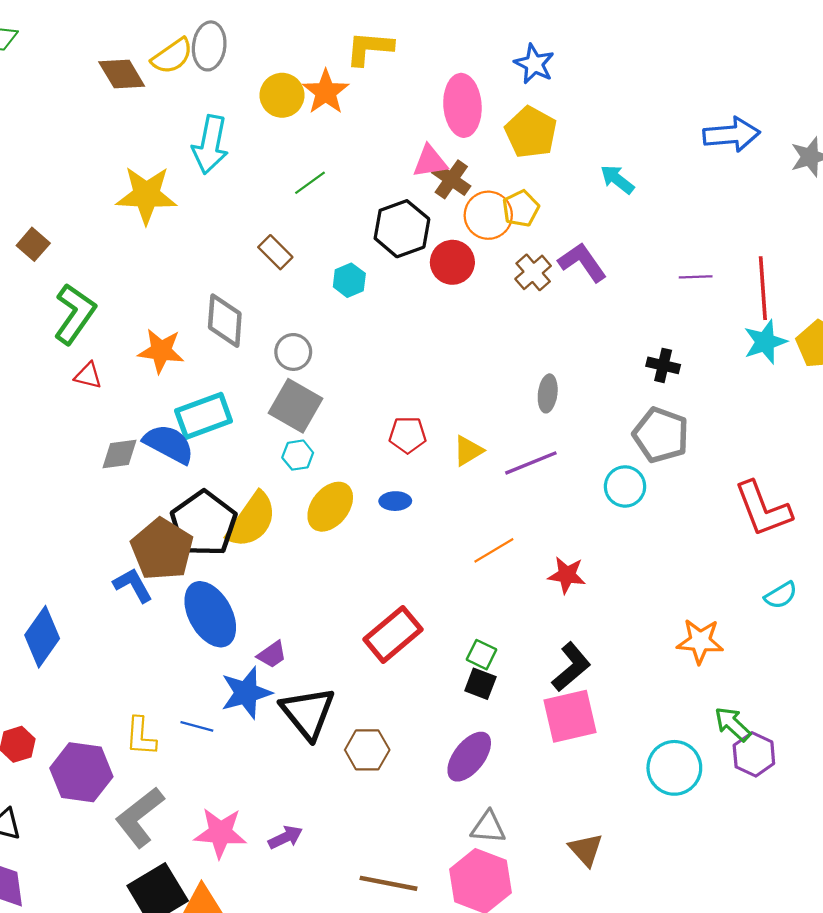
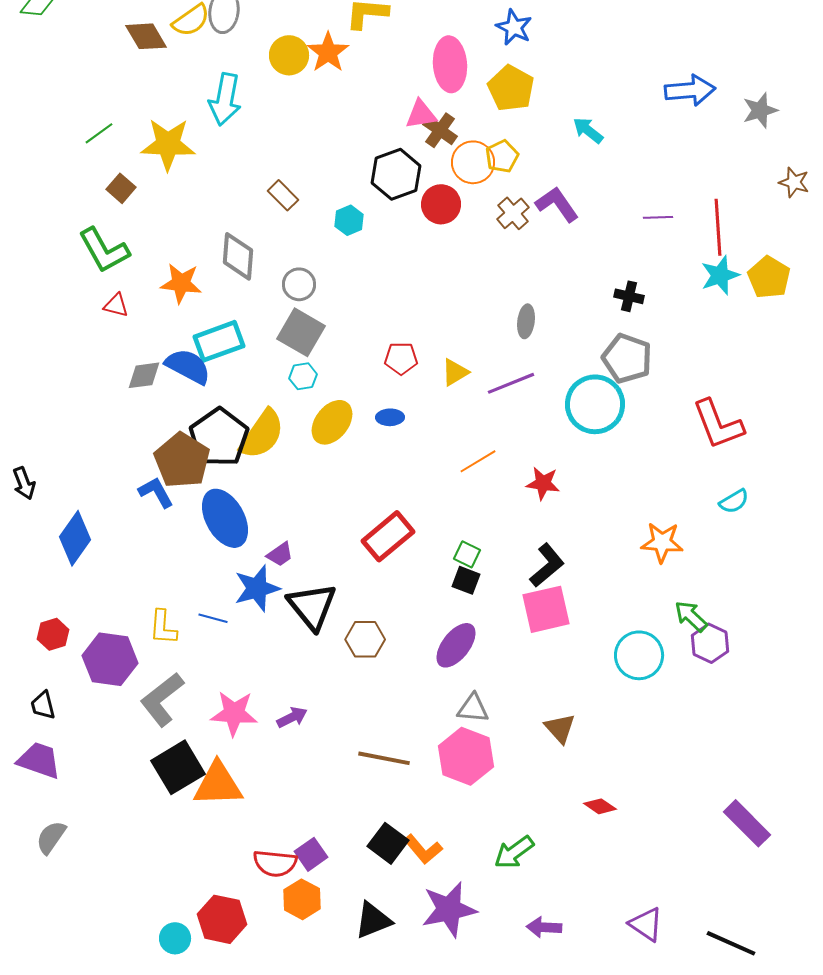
green line: (310, 183) -> (99, 133), moved
brown square: (33, 244) -> (121, 188), moved
green L-shape: (75, 314) -> (104, 250), turned 116
cyan circle: (625, 486) -> (595, 404), size x1.6

